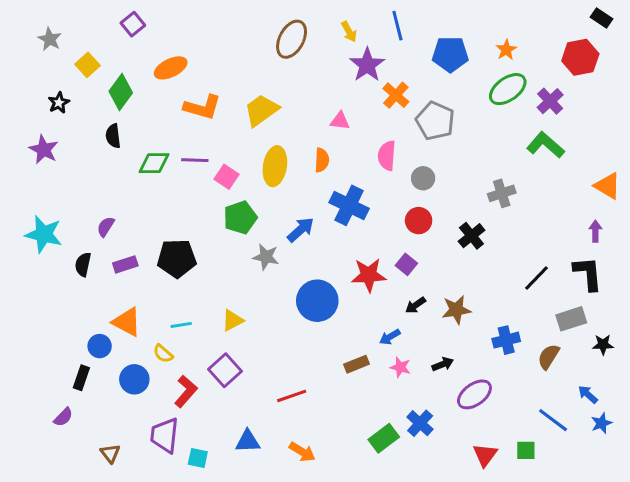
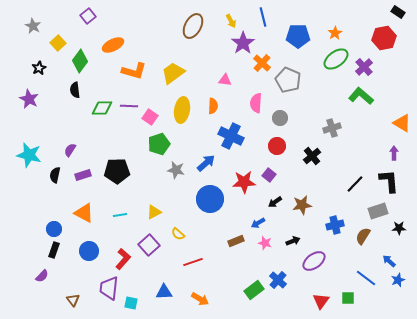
blue arrow: (301, 230) -> (206, 163), moved
blue circle: (100, 346) -> (54, 229), moved
yellow semicircle: (163, 354) -> (178, 234), moved

